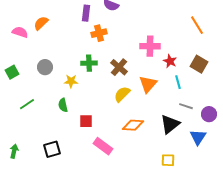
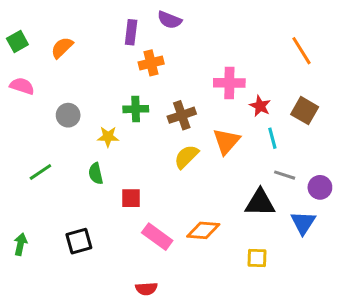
pink semicircle: (20, 32) -> (22, 86), moved
brown cross: (119, 67) -> (182, 115), turned 30
green square: (12, 72) -> (17, 41), moved
black triangle: (170, 124) -> (260, 203), turned 40
orange diamond: (133, 125) -> (203, 230), moved

